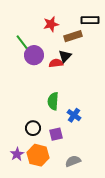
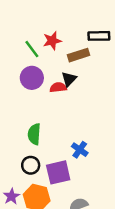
green line: (22, 42) -> (32, 49), moved
green semicircle: (53, 101) -> (34, 134), moved
purple square: (56, 134) -> (58, 172), size x1.5

